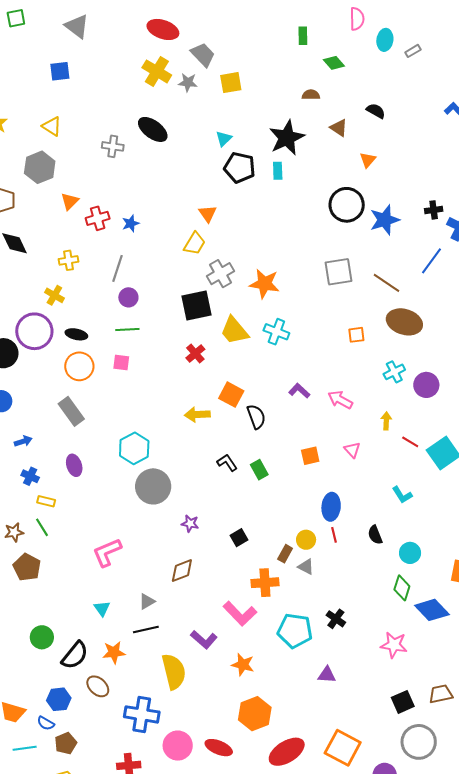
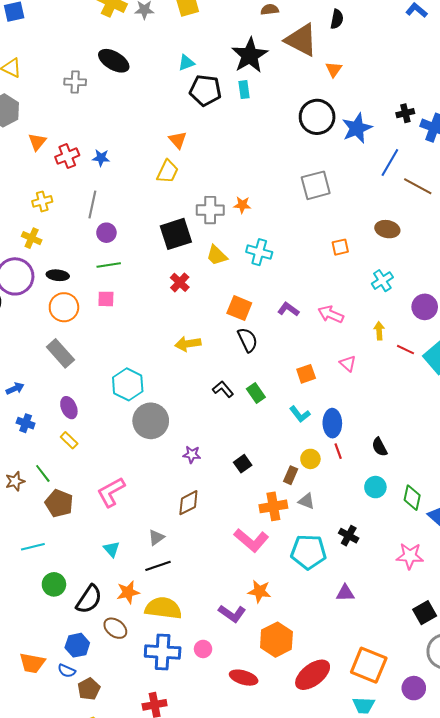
black semicircle: (376, 111) -> (337, 19), turned 78
brown triangle: (339, 128) -> (301, 40), size x1.8
cyan triangle: (224, 139) -> (186, 63), turned 30
blue star: (131, 223) -> (101, 158), turned 30
blue line: (432, 261) -> (390, 163), moved
gray cross: (220, 274) -> (210, 210), moved, turned 36
brown line: (386, 283) -> (418, 186), moved
orange star: (264, 284) -> (242, 205), size x0.6
brown ellipse: (404, 322) -> (387, 229), size x0.7
yellow trapezoid: (234, 331) -> (217, 255), size x0.7
purple circle: (426, 385) -> (425, 307), moved
orange square: (231, 395) -> (239, 308), moved
cyan L-shape: (402, 495) -> (300, 414), moved
yellow rectangle: (46, 501) -> (69, 440), moved, turned 36
cyan circle: (410, 553) -> (375, 487), moved
brown pentagon: (27, 567) -> (59, 503), moved
gray triangle: (306, 567) -> (306, 501), moved
purple L-shape: (204, 640) -> (232, 613), moved
yellow semicircle: (174, 672) -> (163, 608), moved, turned -63
pink circle: (178, 746) -> (203, 649), moved, size x0.6
cyan line: (25, 748) -> (33, 547), moved

